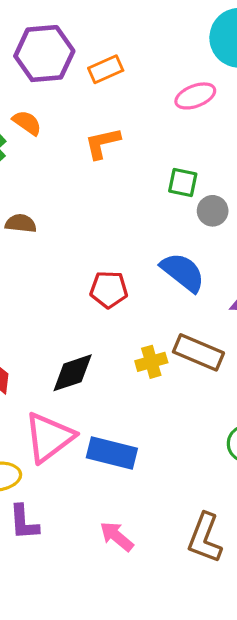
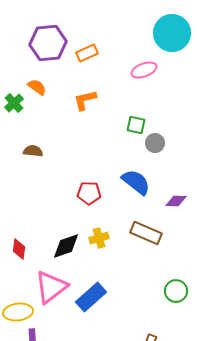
yellow cross: (151, 362) -> (99, 238), moved
blue rectangle: (112, 453) -> (91, 297), turned -56

